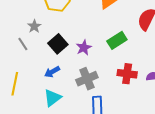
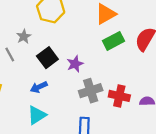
green rectangle: (117, 40) -> (113, 41), moved
gray cross: (87, 79) -> (91, 91), moved

